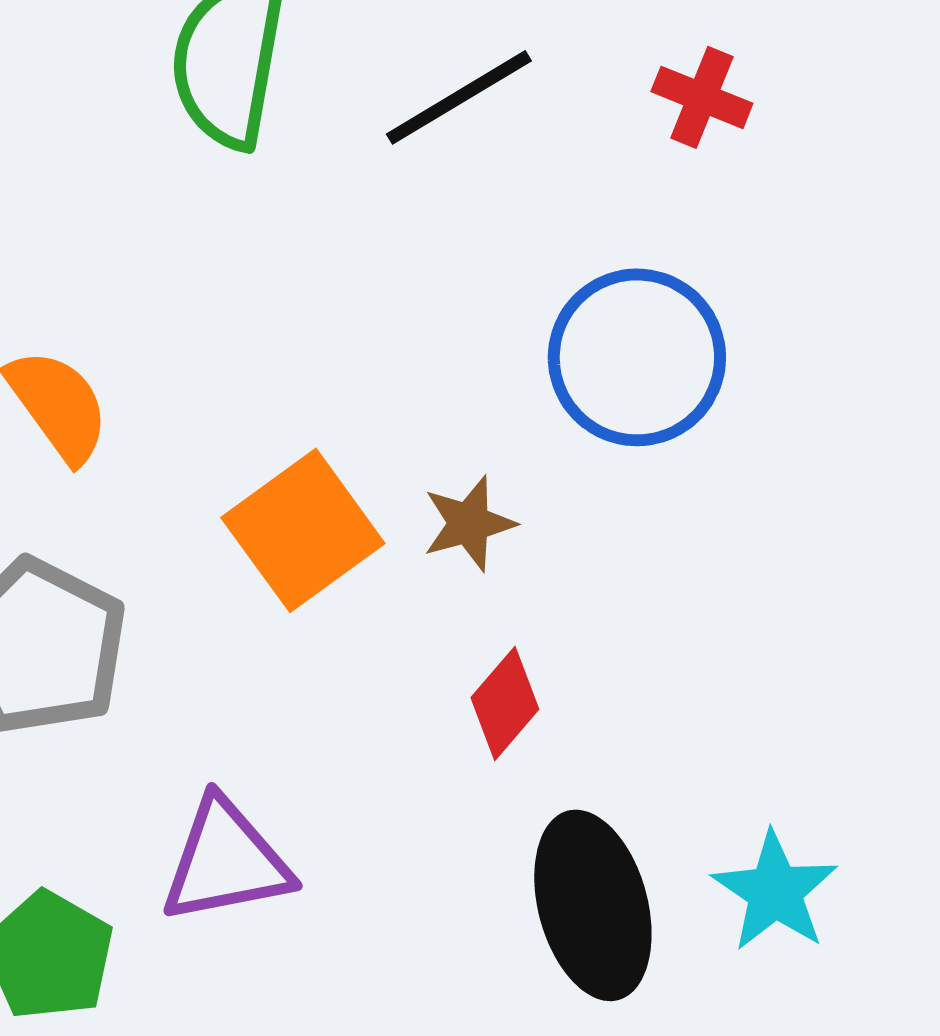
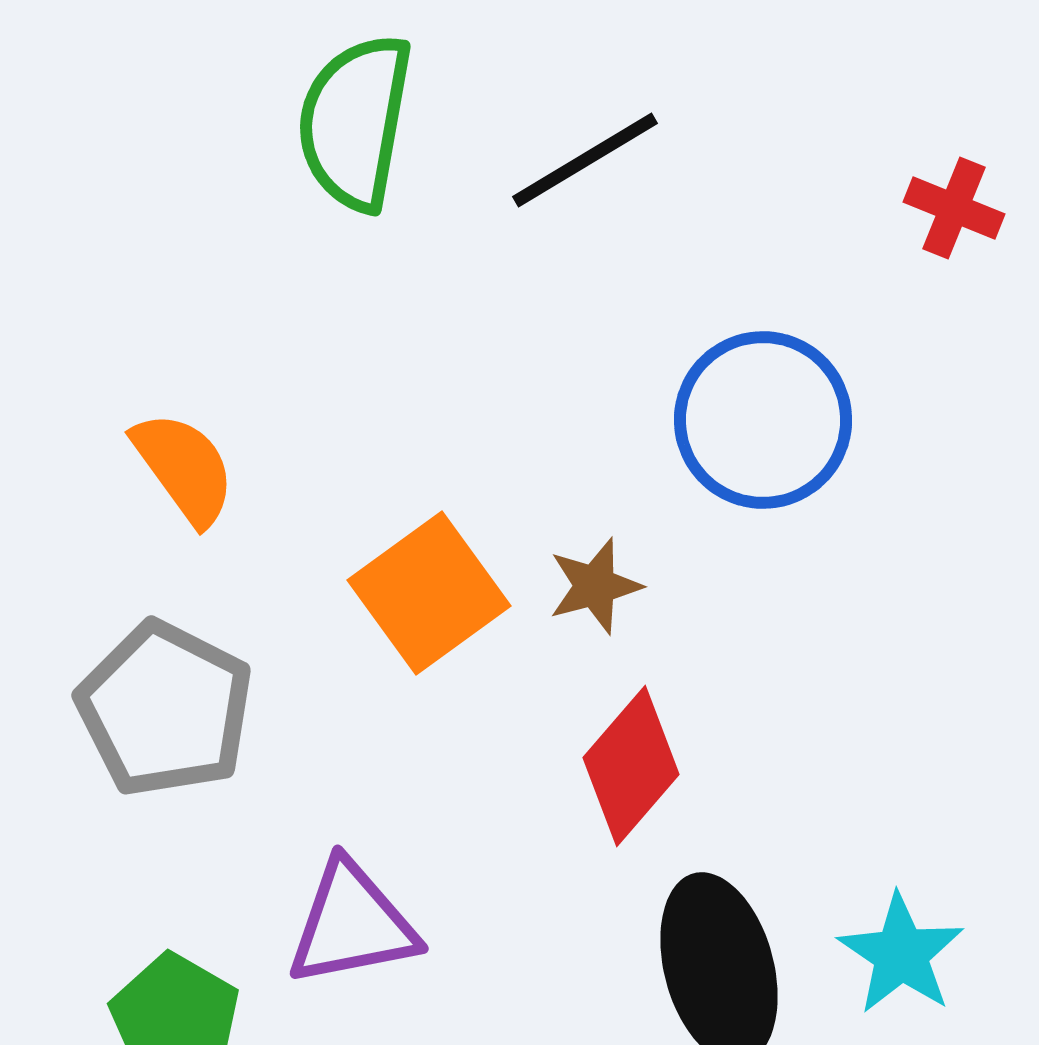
red cross: (702, 97) -> (954, 208), moved
red diamond: (505, 703) -> (631, 766), size x1.4

